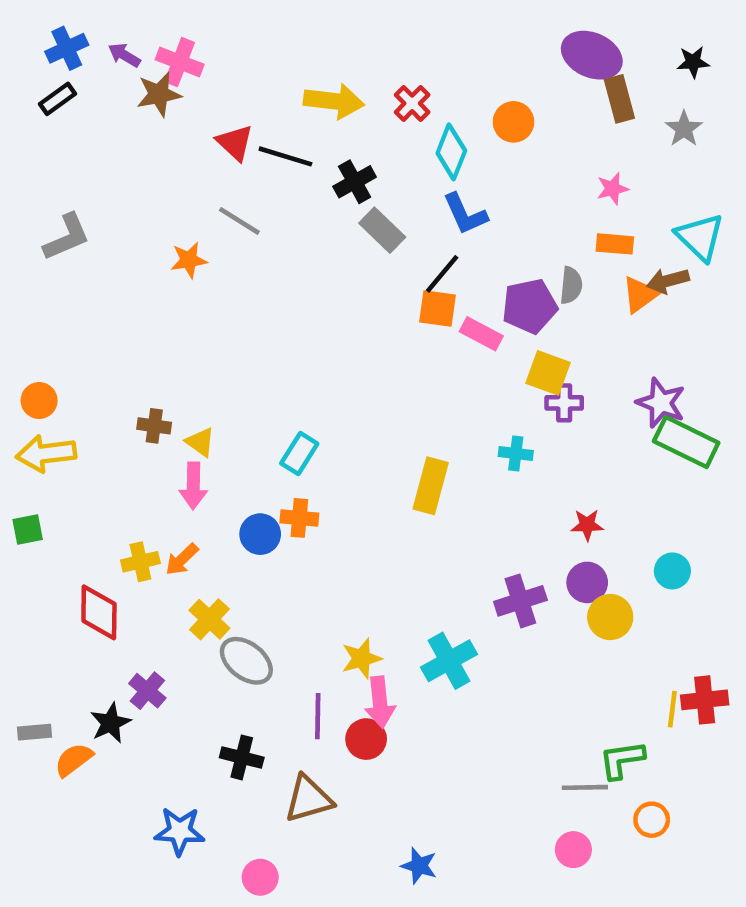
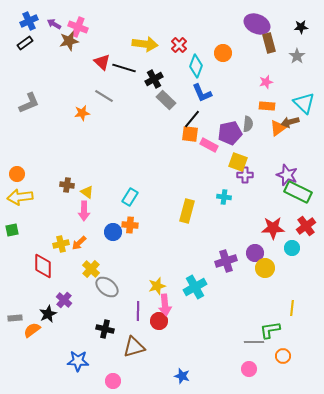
red star: (587, 525) -> (273, 228), moved, size x1.6
red cross: (705, 700) -> (306, 226), moved, turned -30

